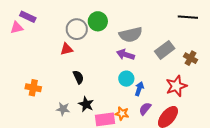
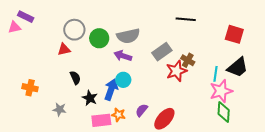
green circle: (98, 21) -> (99, 38), moved
red star: (176, 86) -> (176, 71), moved
blue arrow: (139, 89) -> (111, 90), moved, size x1.5
black star: (86, 104) -> (90, 98), moved

